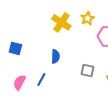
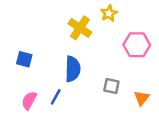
yellow star: (87, 18) -> (109, 13), moved
blue semicircle: (55, 56) -> (73, 69), size x1.5

